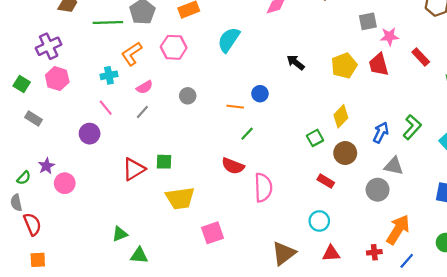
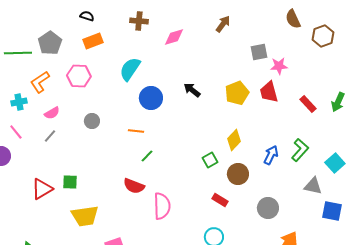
red rectangle: (421, 57) -> (308, 104), moved
blue circle: (260, 94) -> (151, 98), moved, size x1.5
gray triangle: (394, 166) -> (313, 186), moved

